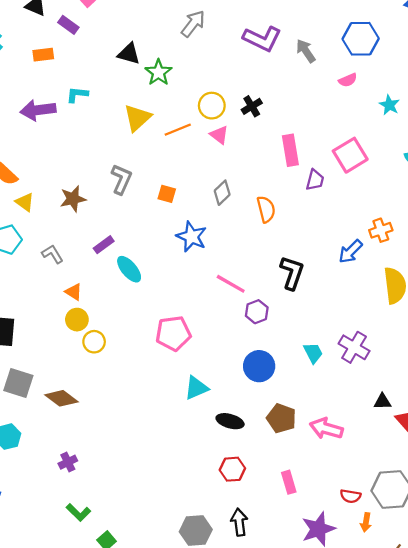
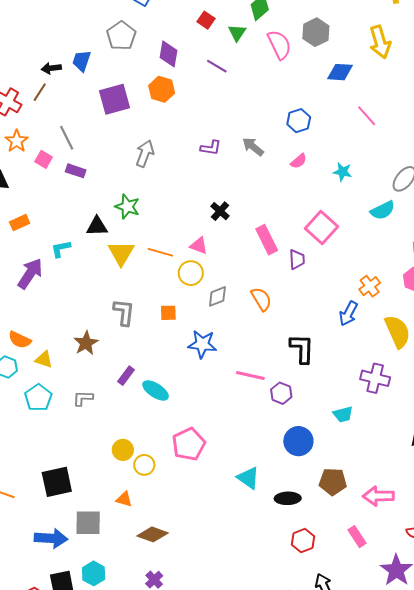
purple rectangle: (68, 25) -> (76, 171), moved
purple L-shape: (262, 39) -> (211, 148), size x0.6
blue hexagon: (361, 39) -> (299, 121), size x0.7
black triangle: (129, 54) -> (97, 226), moved
yellow circle: (212, 106) -> (191, 273), moved
purple arrow: (38, 110) -> (30, 274), turned 148
orange line: (178, 130) -> (160, 252), turned 55
gray diamond: (222, 193) -> (217, 296), turned 40
gray L-shape: (52, 254) -> (83, 398), turned -40
orange triangle: (74, 292) -> (124, 499), moved
pink pentagon: (173, 333) -> (189, 444), moved
purple cross: (354, 347) -> (375, 378), moved
cyan trapezoid: (313, 353) -> (343, 414), turned 120
cyan triangle: (196, 388) -> (248, 478), turned -45
brown diamond: (61, 398) -> (153, 534), moved
pink arrow: (326, 428) -> (378, 496), moved

